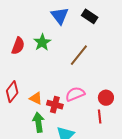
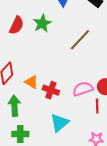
pink semicircle: (75, 94) -> (83, 89), moved
green arrow: (38, 122) -> (14, 106), moved

